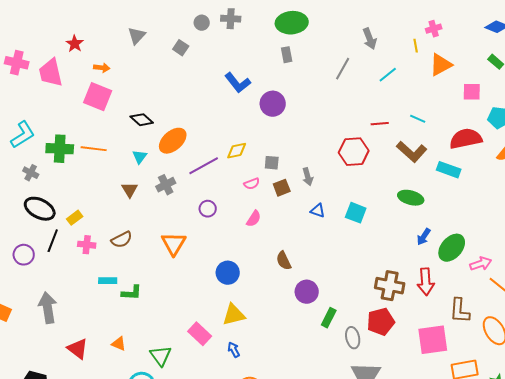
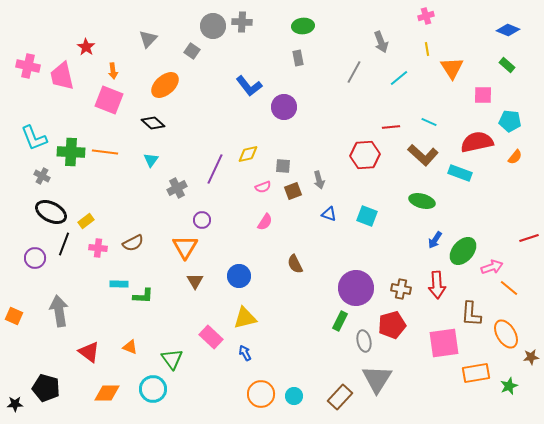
gray circle: (202, 23) -> (213, 26), size x1.6
green ellipse: (292, 23) -> (303, 26), size x0.7
pink cross: (434, 29) -> (426, 16), moved
orange triangle: (441, 65) -> (452, 68), turned -35
orange arrow: (102, 68) -> (113, 71), turned 77
cyan L-shape: (23, 135) -> (34, 138), turned 100
orange ellipse: (173, 141) -> (165, 85), moved
purple line: (204, 166) -> (215, 169), turned -36
brown triangle: (130, 190) -> (195, 281), moved
purple circle: (208, 209) -> (202, 220), moved
brown cross: (390, 286) -> (401, 289), size x0.7
purple circle: (307, 292) -> (356, 288), moved, size x1.5

